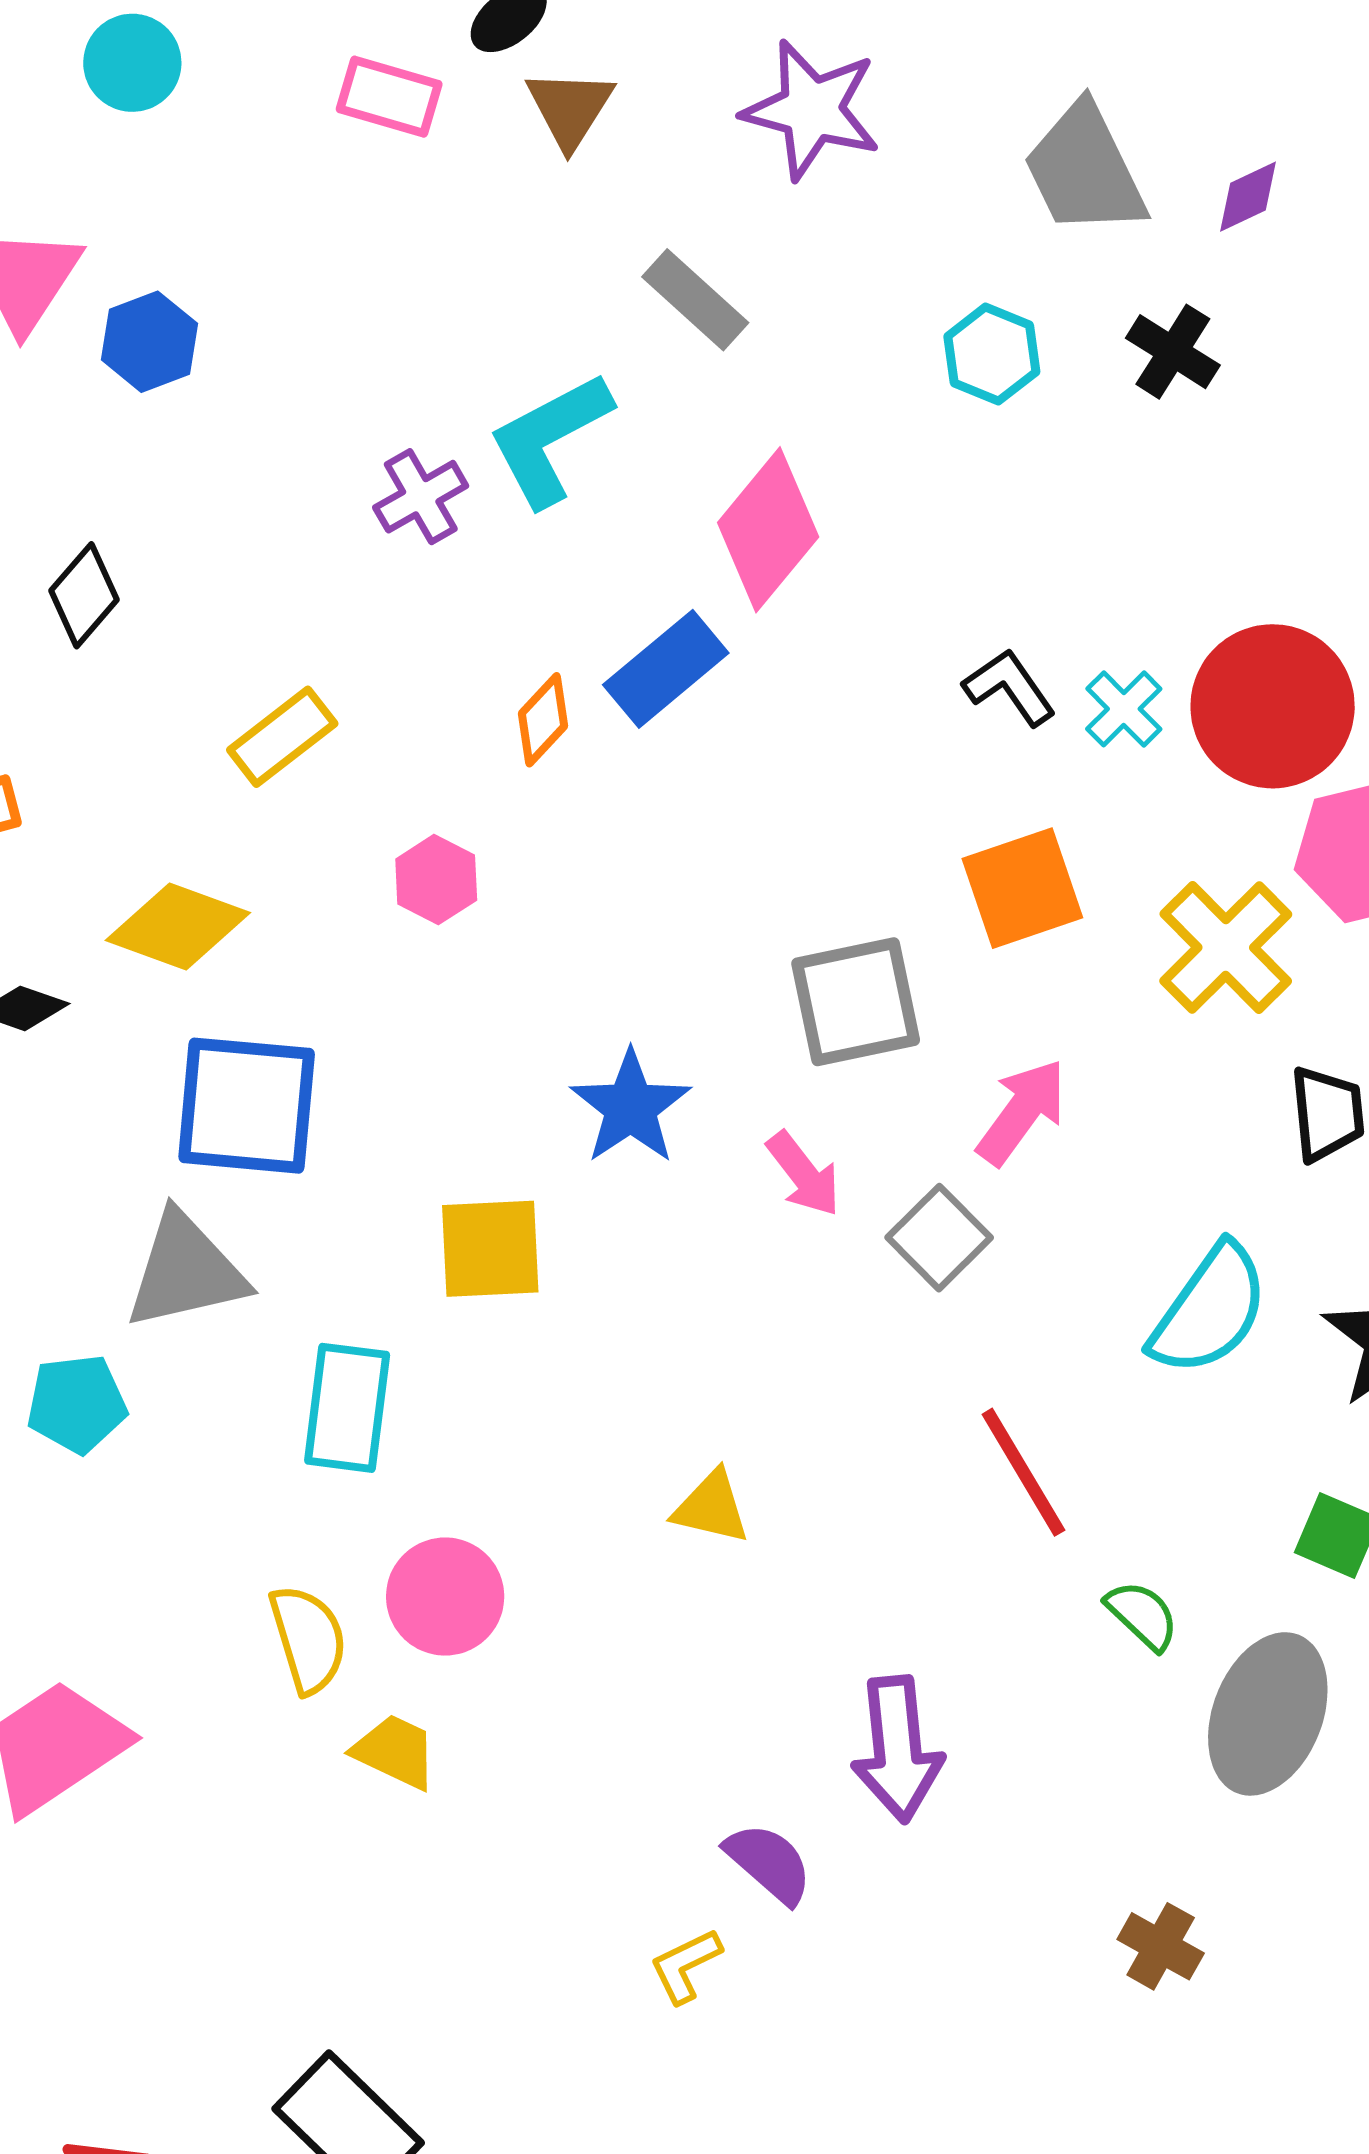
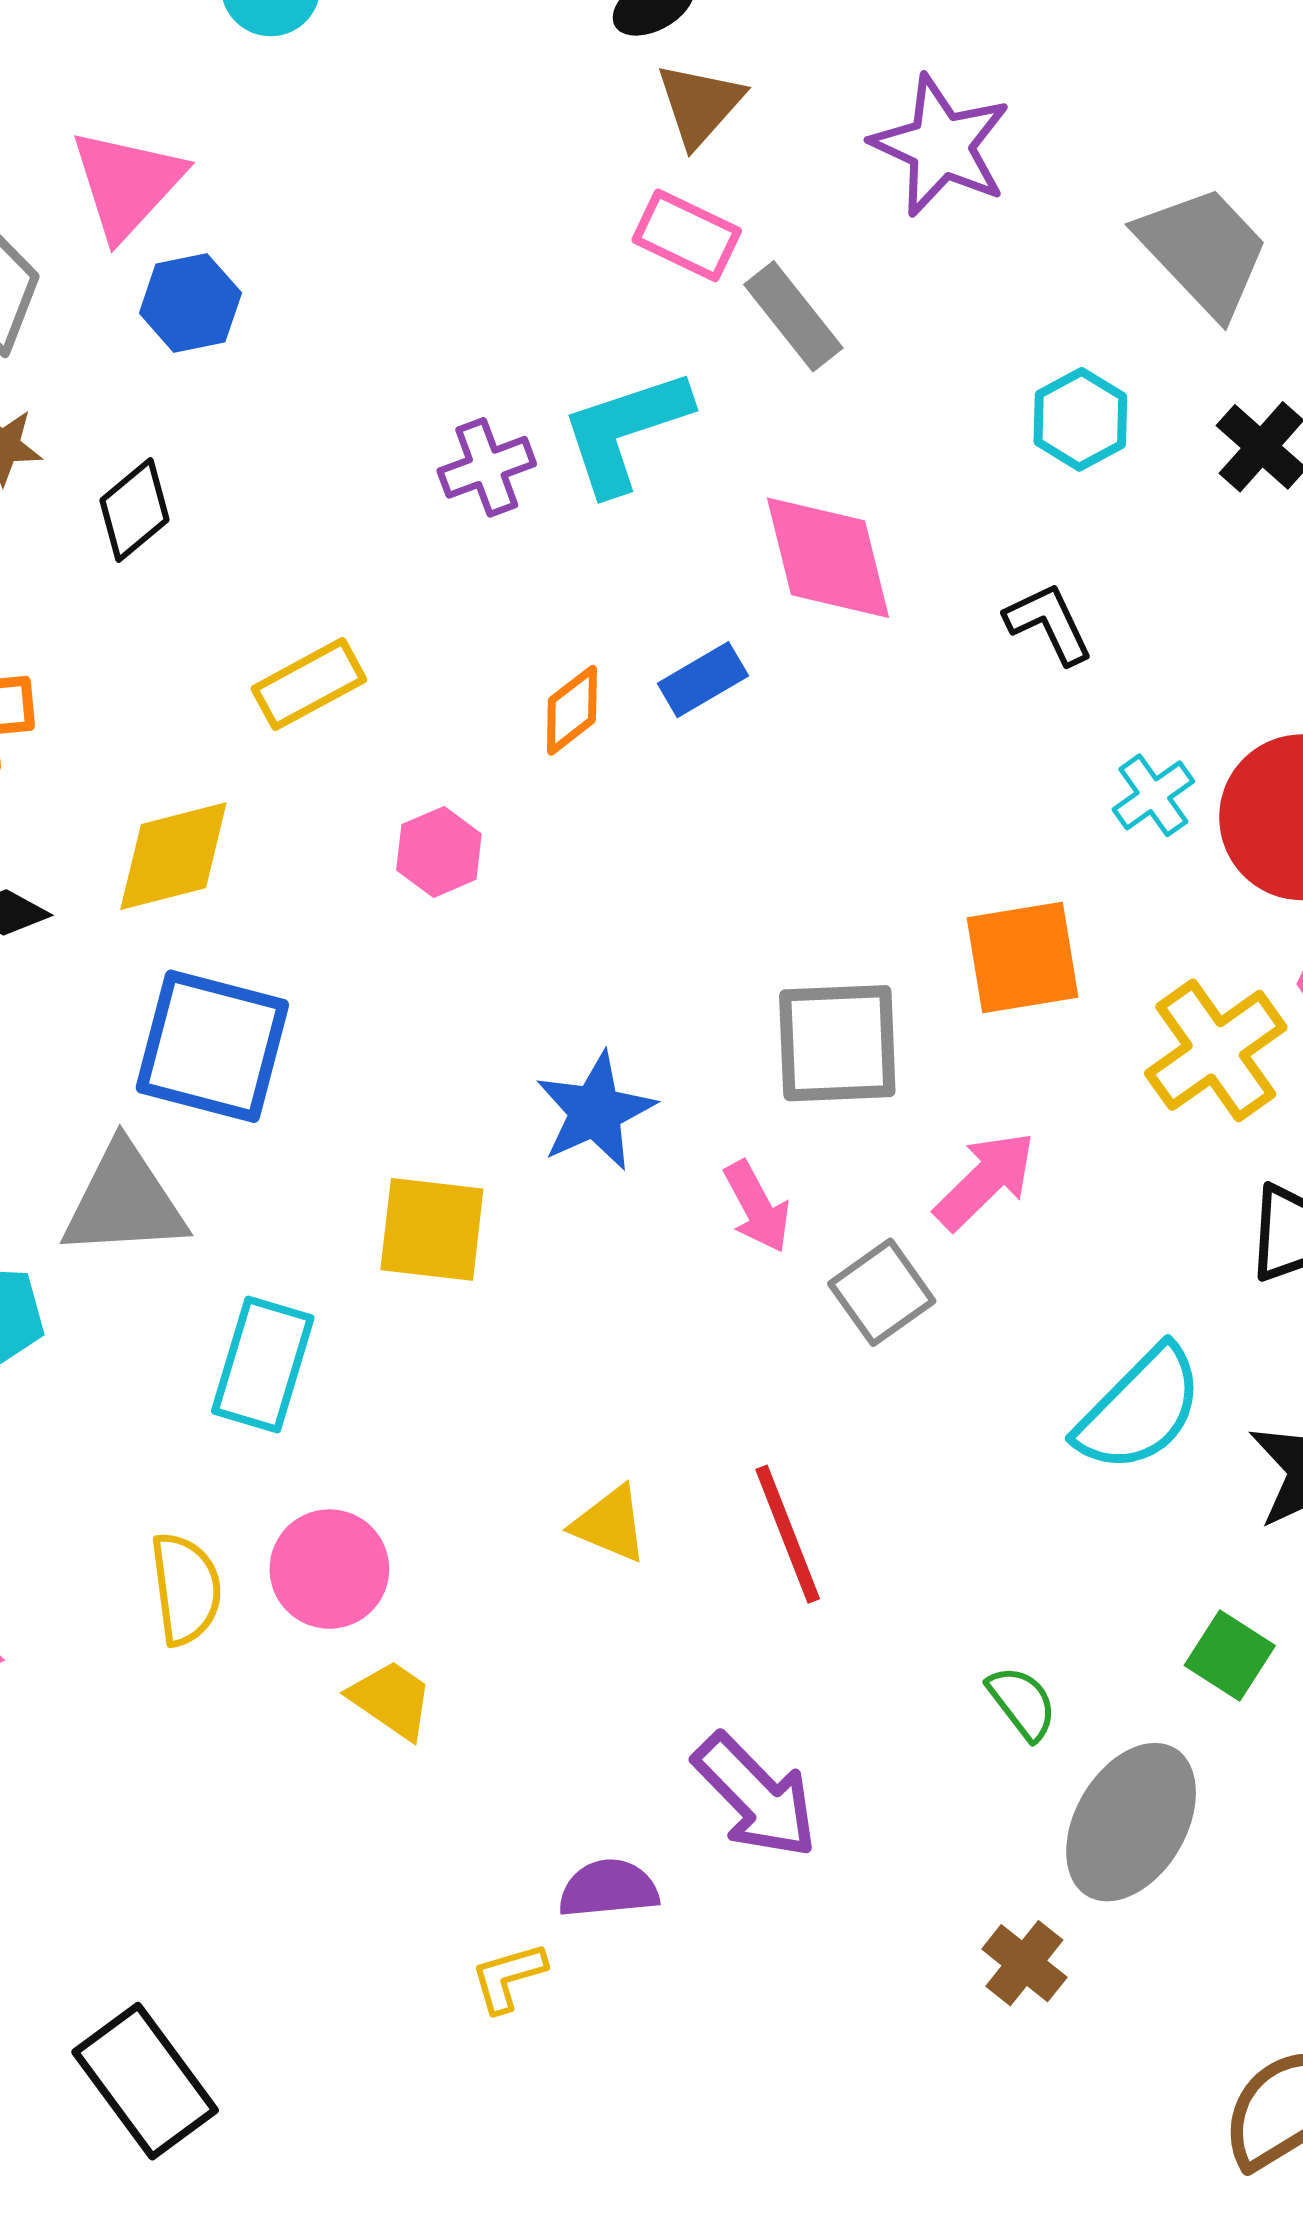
pink rectangle: (389, 97) -> (687, 235), moved
gray trapezoid: (1085, 170) -> (1203, 251), turned 153
blue hexagon: (149, 342) -> (190, 303), moved
pink diamond: (768, 530) -> (828, 558), turned -63
blue rectangle: (666, 669) -> (703, 680), size x0.7
black L-shape: (1009, 687) -> (1049, 623), moved
yellow diamond: (178, 926) -> (173, 856), turned -44
red line: (1023, 1472) -> (788, 1534), moved
purple arrow: (897, 1749) -> (756, 1796), turned -48
yellow trapezoid: (395, 1752) -> (391, 1699), moved
purple semicircle: (769, 1863) -> (609, 1889), turned -56
brown cross: (1161, 1946) -> (1024, 1963), moved

